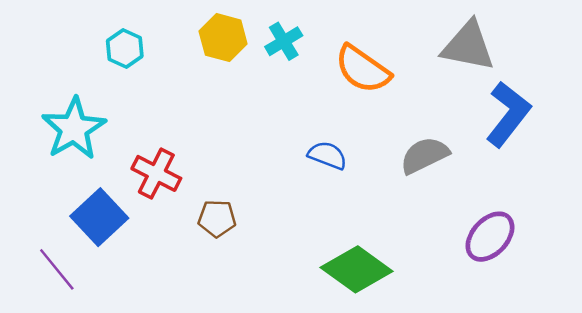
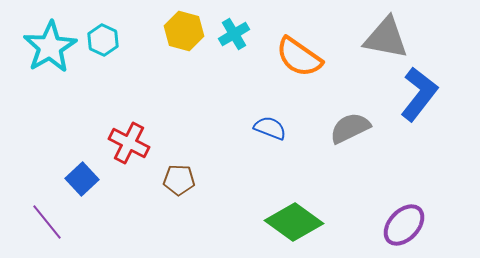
cyan star: (74, 129) -> (50, 47), moved
blue square: (99, 217) -> (82, 179), size x0.7
purple ellipse: (490, 237) -> (404, 225), moved

